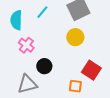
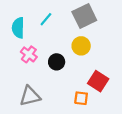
black circle: (44, 66) -> (57, 62), moved

